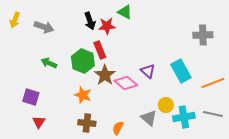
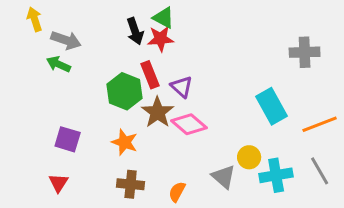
green triangle: (125, 12) -> (164, 18), moved
yellow arrow: (15, 20) -> (35, 19), moved, turned 140
green arrow: (49, 63) -> (59, 64), moved
purple triangle: (148, 71) -> (182, 87), moved
purple square: (31, 97) -> (68, 139), moved
gray line: (213, 114) -> (320, 171), turned 48

